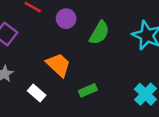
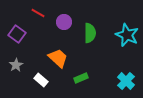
green semicircle: (99, 33) -> (90, 33), turned -30

